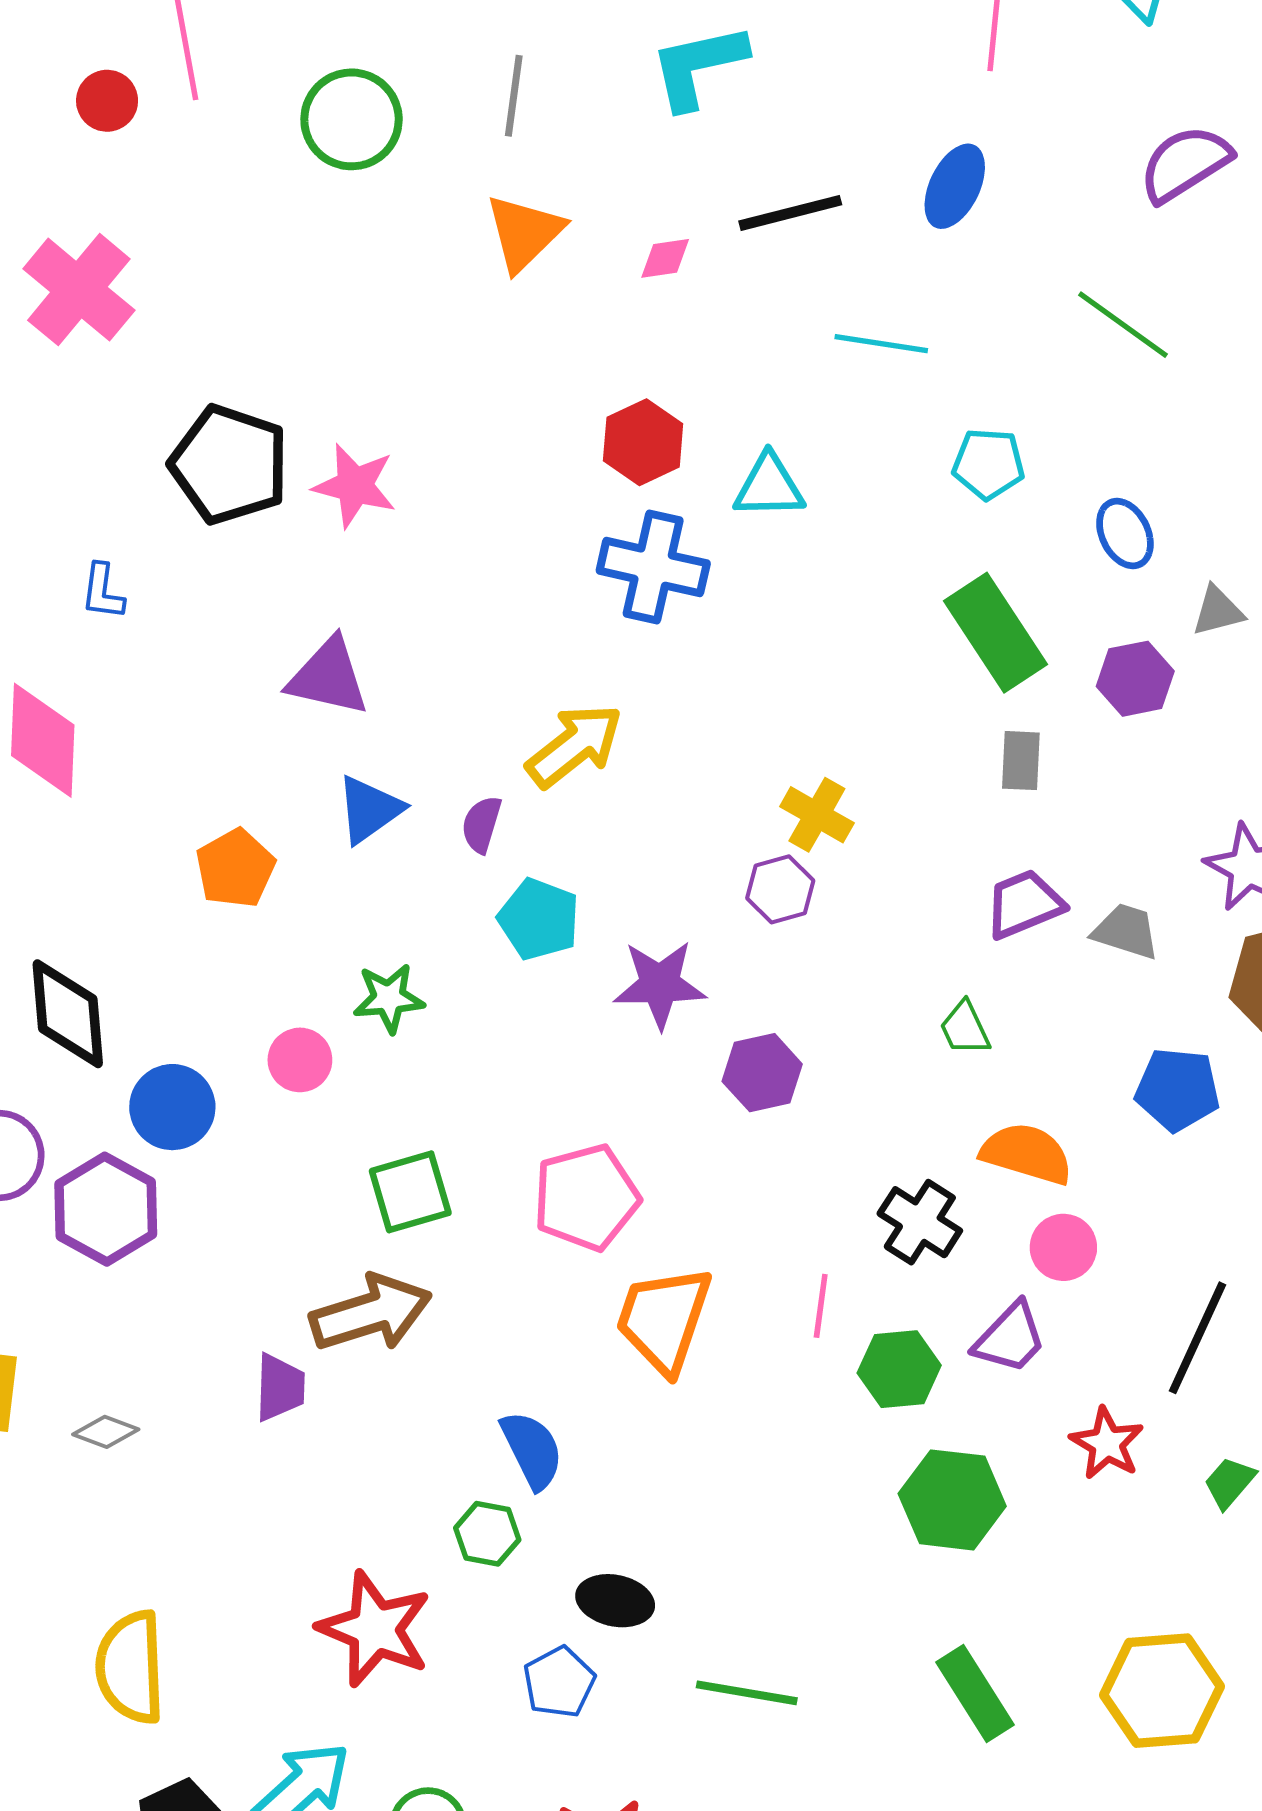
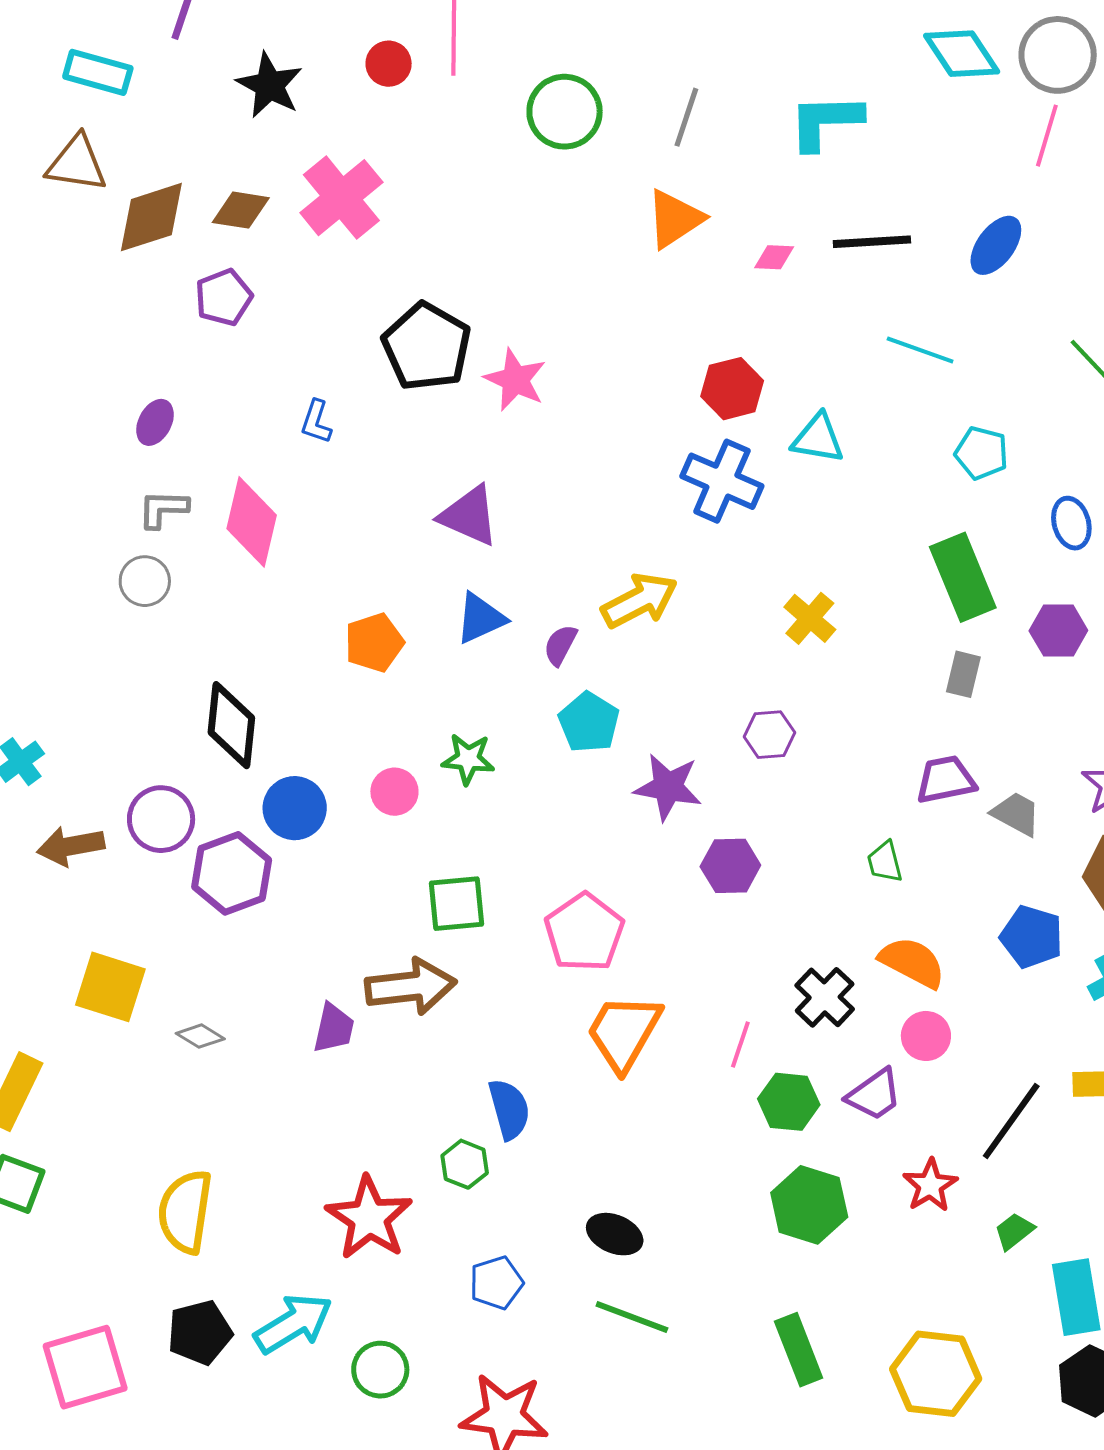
yellow cross: (817, 815) -> (810, 618), moved
pink pentagon: (586, 1197) -> (584, 932), turned -30
black ellipse: (615, 1601) -> (615, 1234), moved

